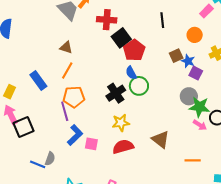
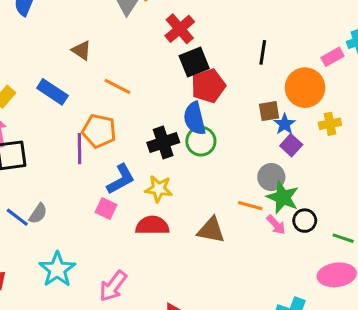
red cross: (107, 20) -> (180, 29), turned 30
orange circle: (195, 35) -> (305, 88), size x1.6
brown triangle: (66, 47) -> (81, 50), moved
orange line: (67, 71) -> (117, 86), moved, turned 72
blue semicircle: (131, 73) -> (195, 118), size x1.5
blue rectangle: (38, 81) -> (52, 92), turned -36
blue L-shape: (75, 135) -> (121, 179), moved
brown triangle: (160, 140) -> (211, 230), turned -42
orange line: (193, 160) -> (250, 206), moved

